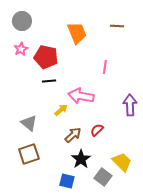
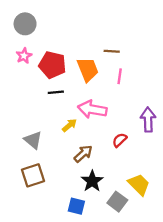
brown line: (117, 26) -> (112, 51), moved
orange trapezoid: (77, 33) -> (88, 69), moved
red semicircle: (97, 130) -> (120, 140), moved

